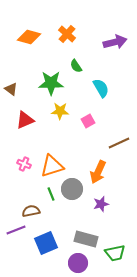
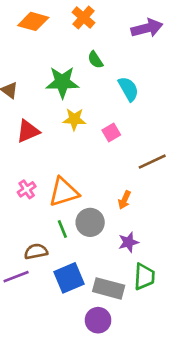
pink cross: (24, 164) -> (27, 189), turned 32
orange arrow: (98, 172) -> (124, 200), size x0.6
blue square: (46, 243) -> (69, 278), moved
green trapezoid: (115, 253) -> (144, 277), moved, turned -75

